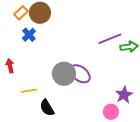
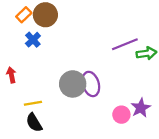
purple ellipse: (80, 74) -> (91, 84), turned 35
black semicircle: (47, 108) -> (34, 123), moved
pink circle: (111, 112) -> (121, 115), moved

